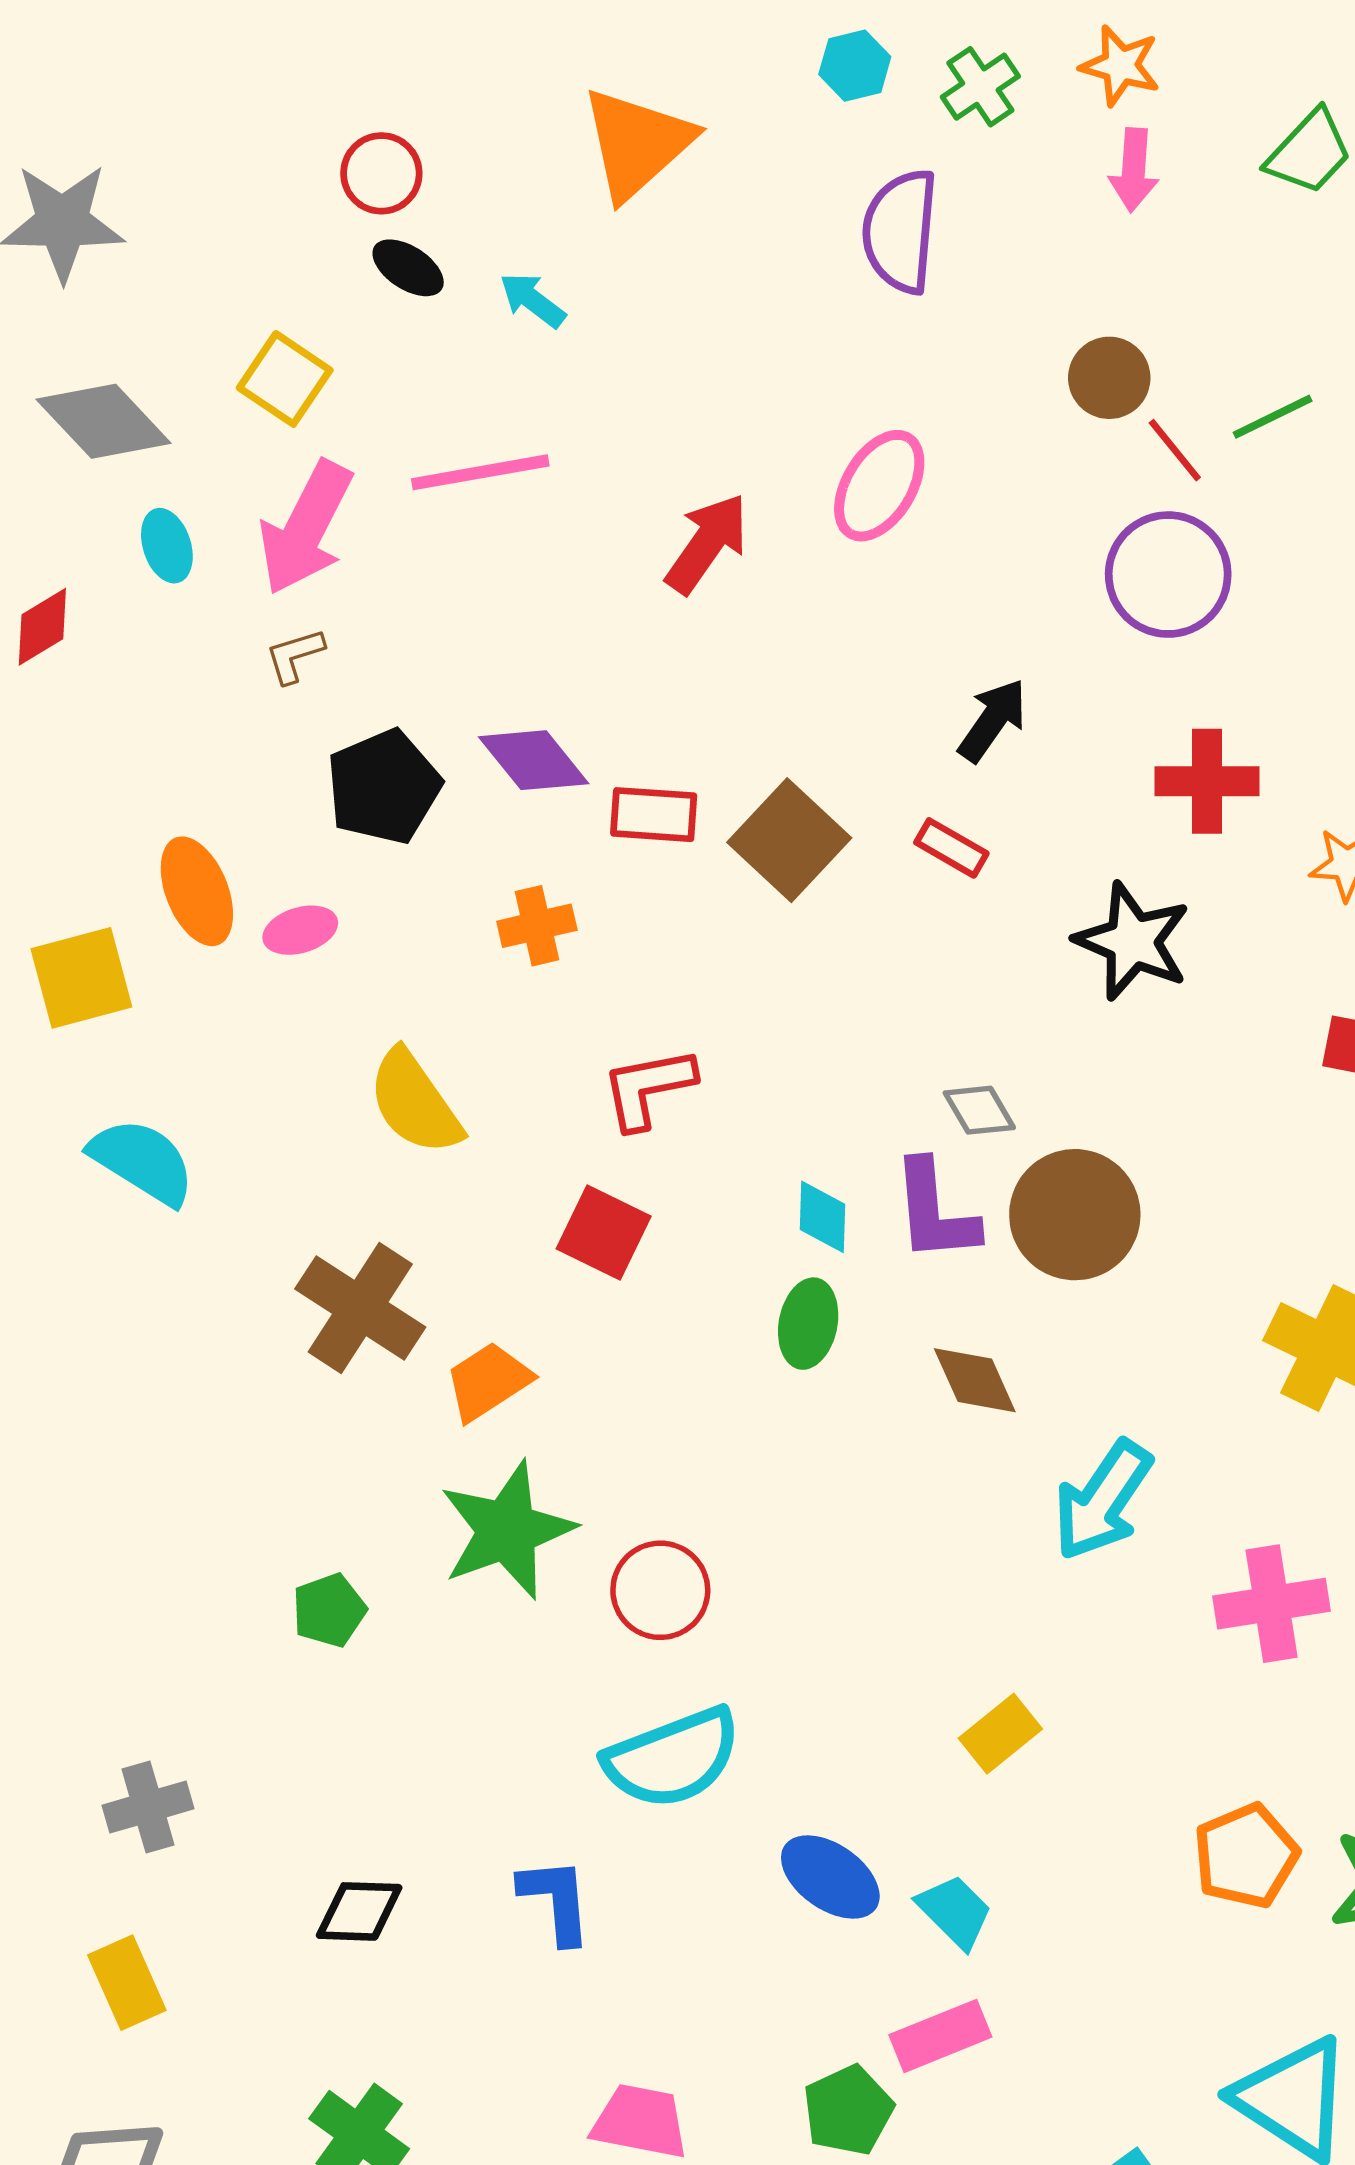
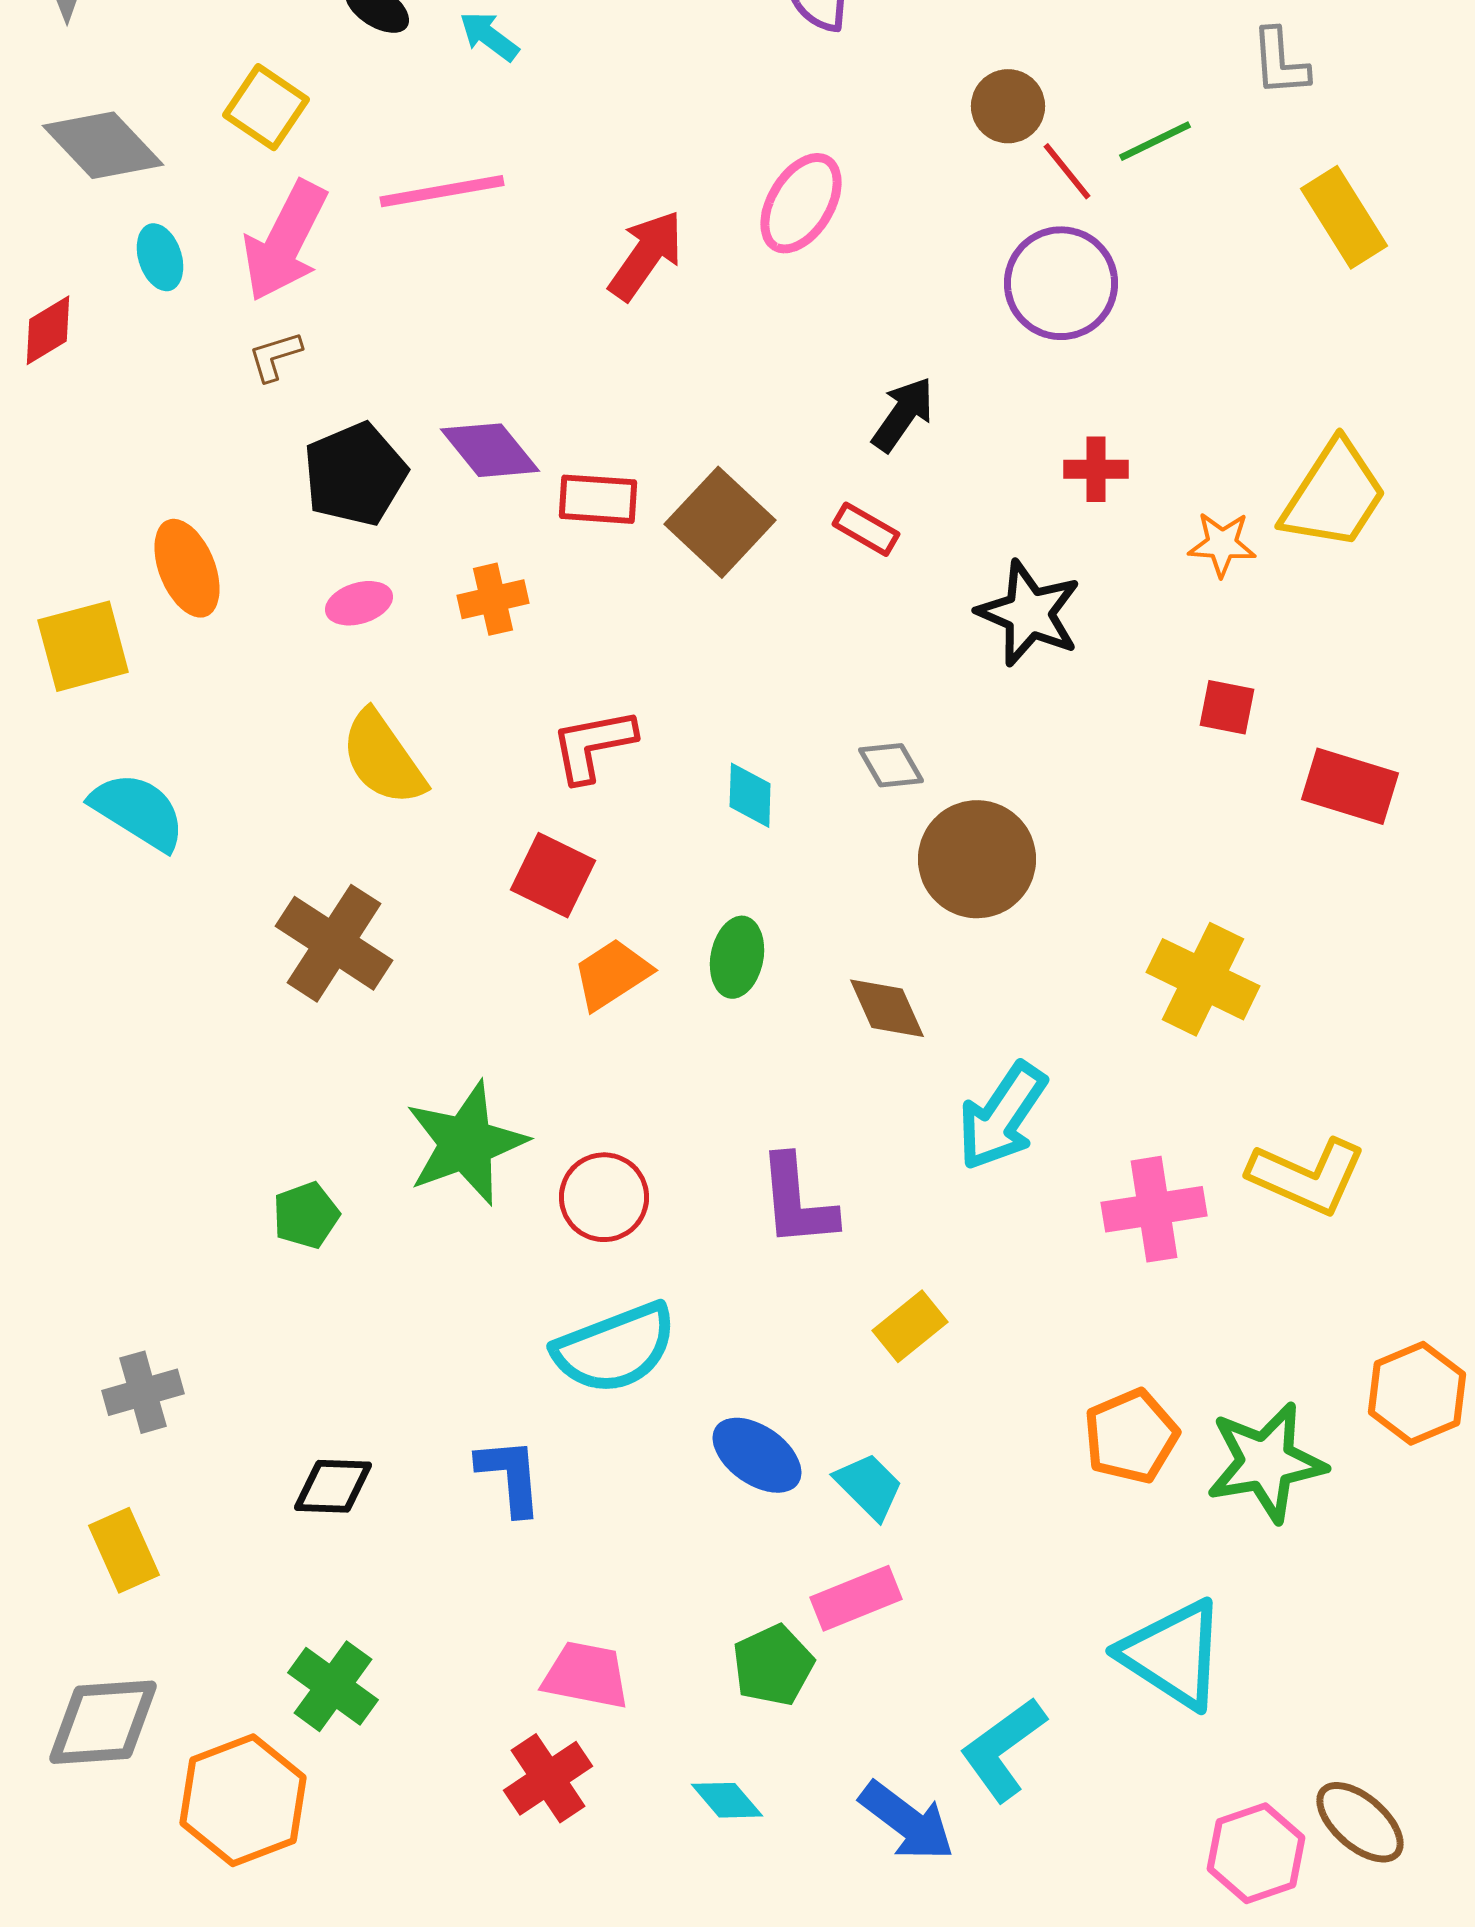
red cross: (1207, 781) -> (1096, 469), size x0.7
pink ellipse: (300, 930) -> (359, 603), moved
purple L-shape: (935, 1211) -> (797, 1201), moved
cyan diamond: (823, 1217) -> (750, 795), moved
orange trapezoid: (488, 1381) -> (612, 974), moved

